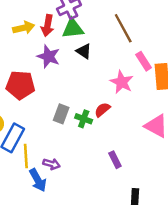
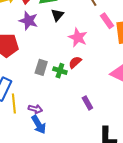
black triangle: (84, 51) -> (57, 15), turned 40
pink star: (122, 82) -> (78, 37), moved
blue arrow: (38, 180) -> (39, 125), moved

